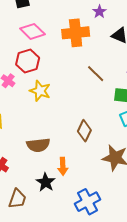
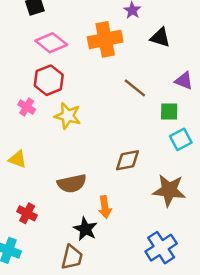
brown diamond: (84, 131) -> (128, 160), turned 60
brown trapezoid: (17, 199) -> (72, 257), moved
blue cross: (88, 202) -> (161, 248), moved

